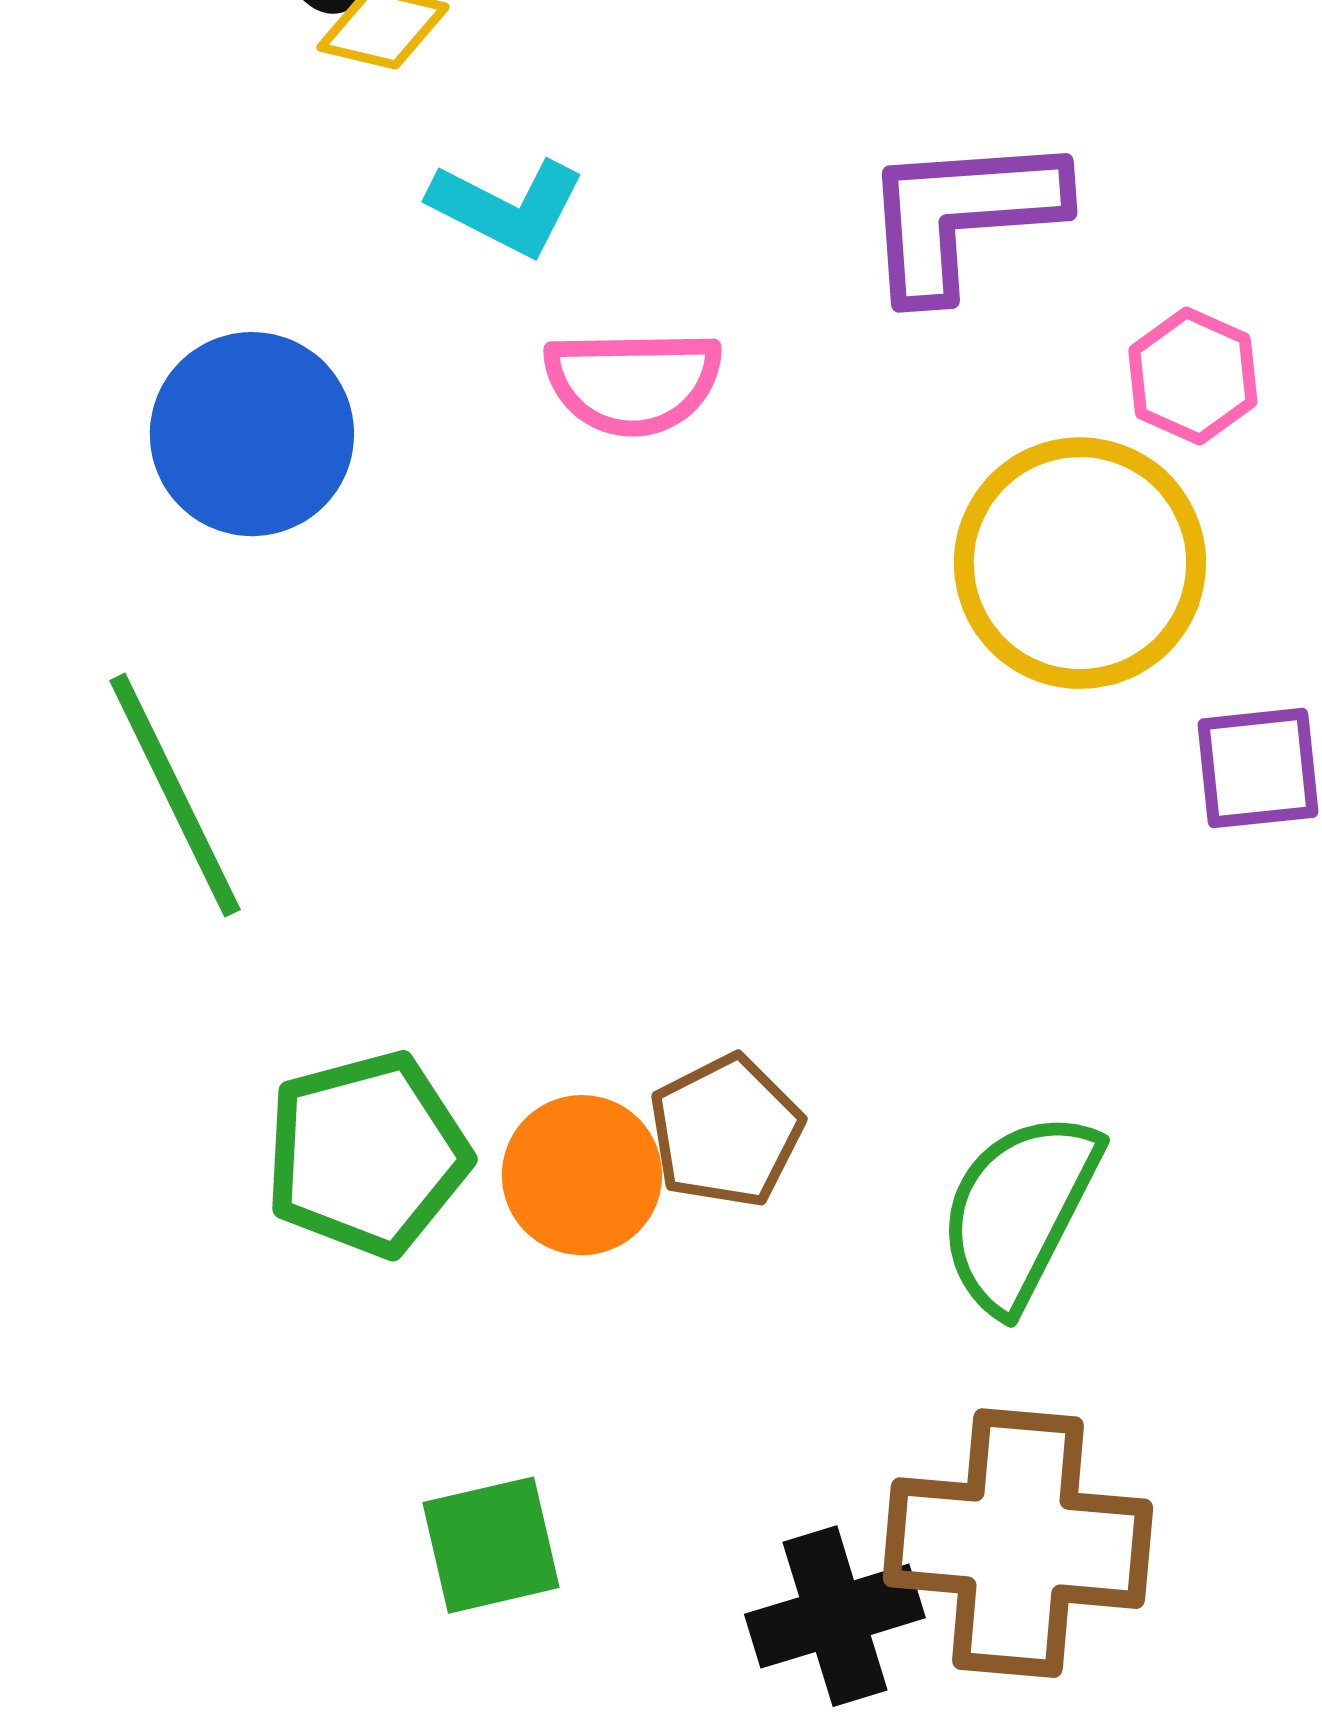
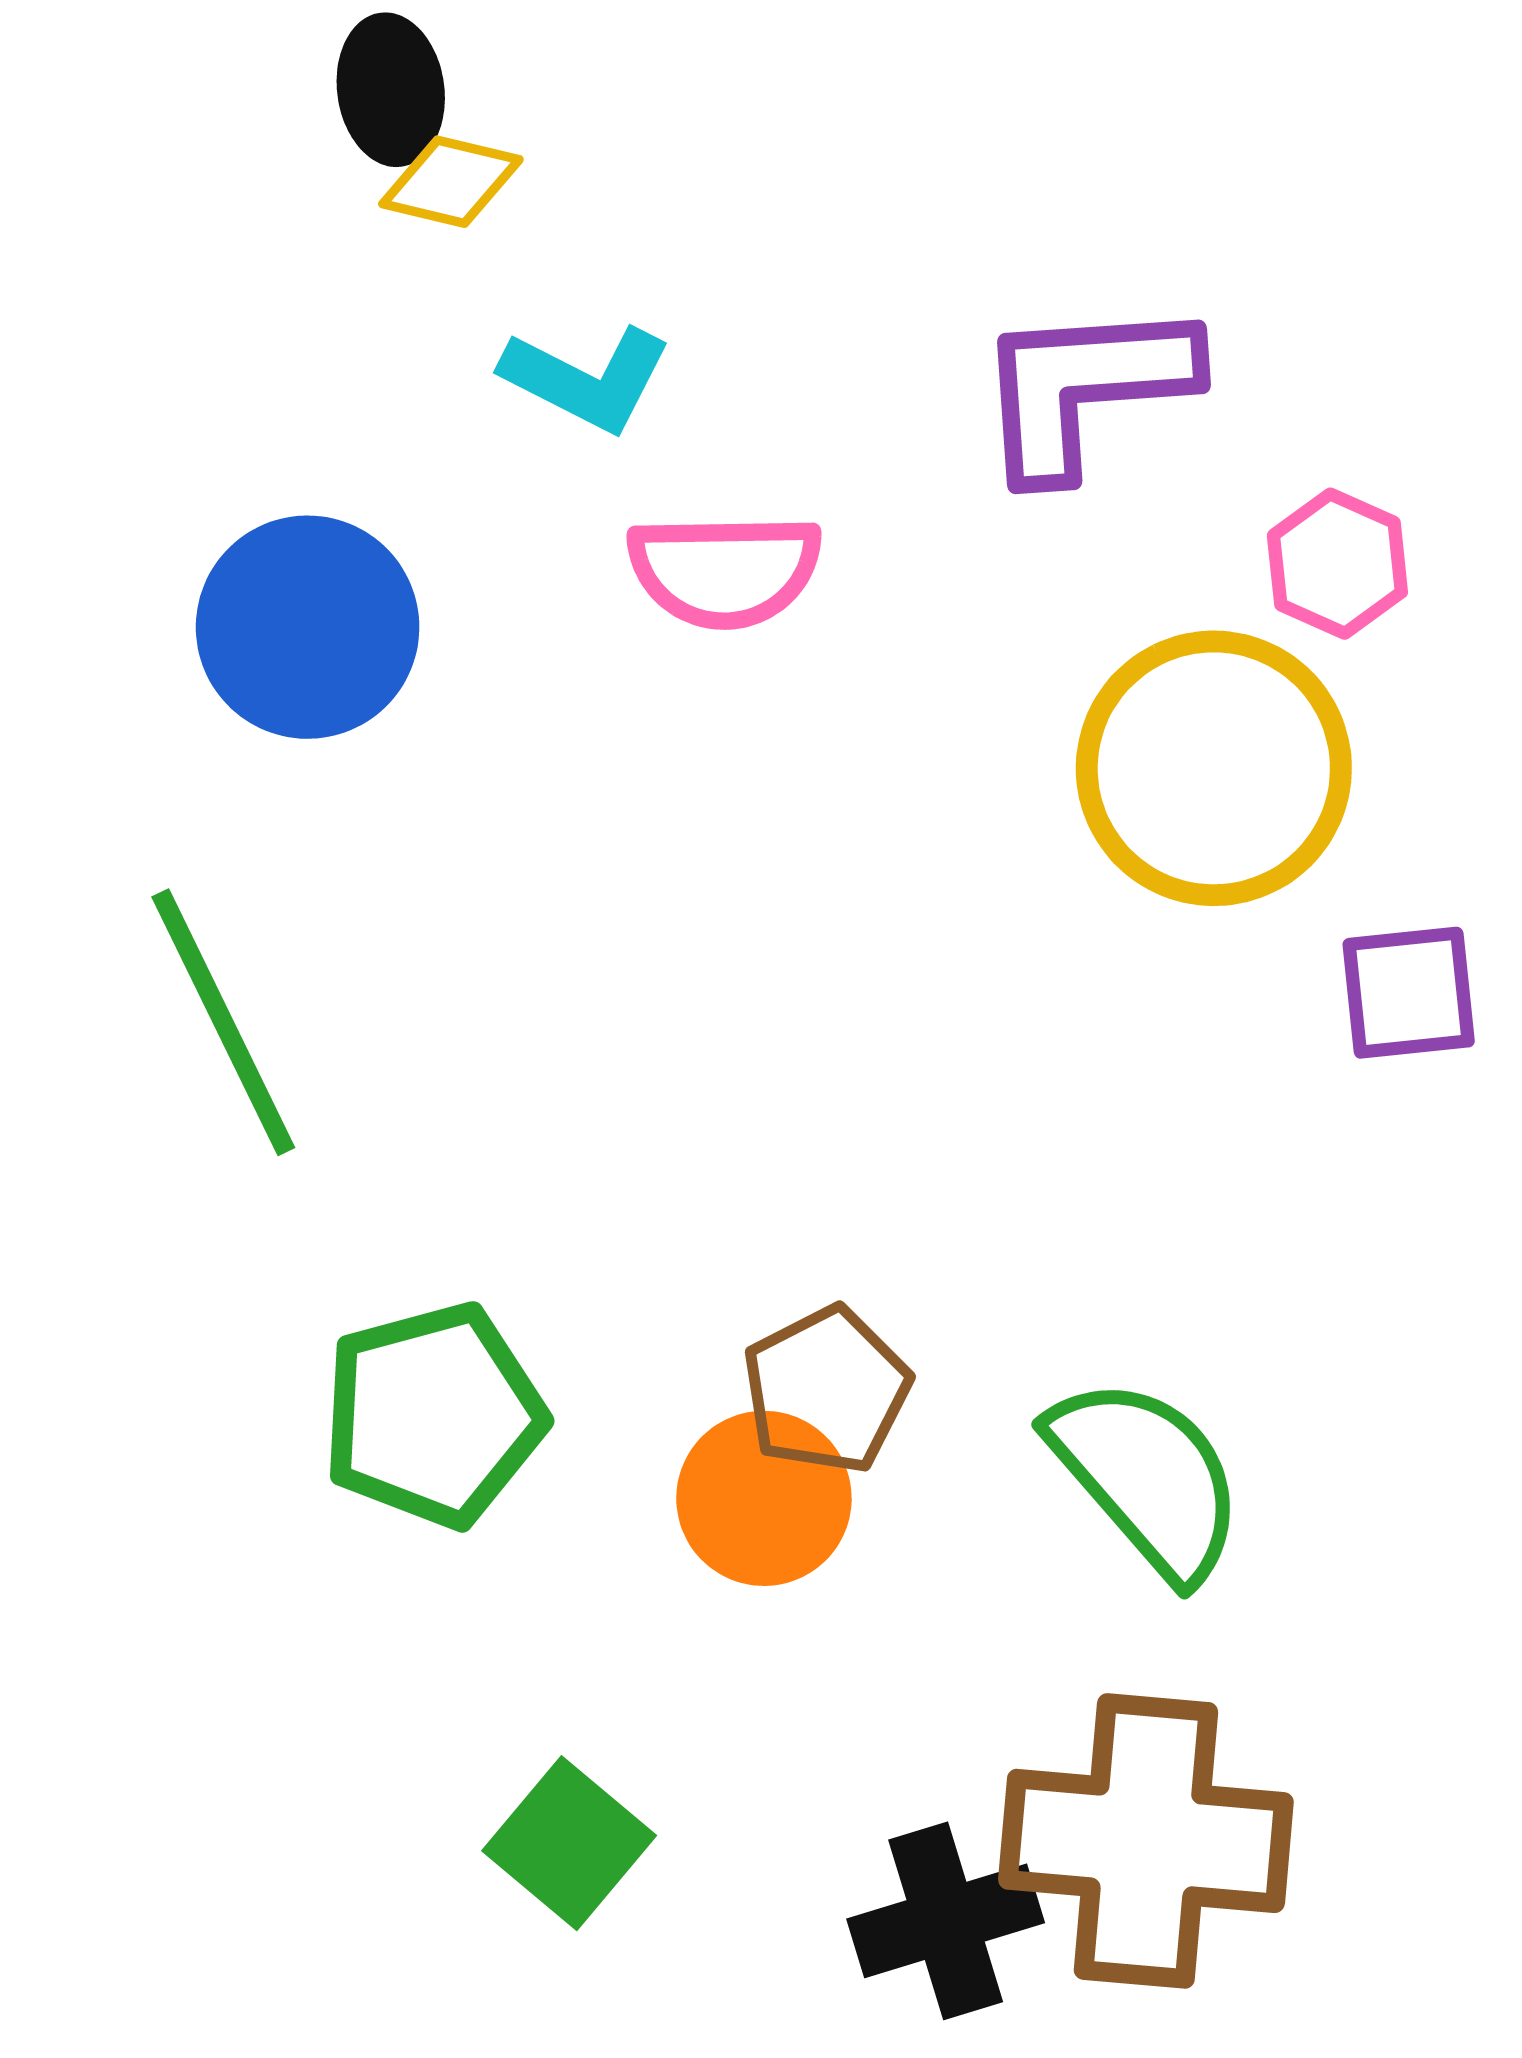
orange circle: (582, 1175) -> (764, 1498), moved
green semicircle: (1019, 1211) -> (1147, 1478), turned 112
green square: (491, 1545) -> (569, 1843), turned -37

